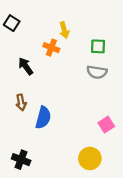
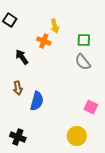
gray semicircle: (97, 72) -> (83, 62), turned 42
pink square: (106, 125) -> (91, 107), turned -32

